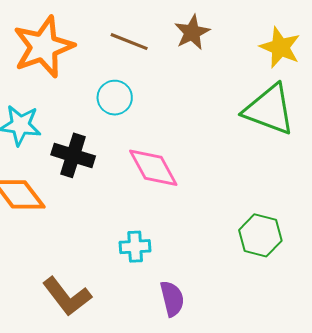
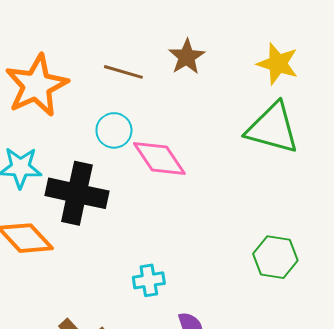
black cross: (73, 155) -> (77, 193), size x1.4
pink diamond: (153, 168) -> (159, 158), moved

